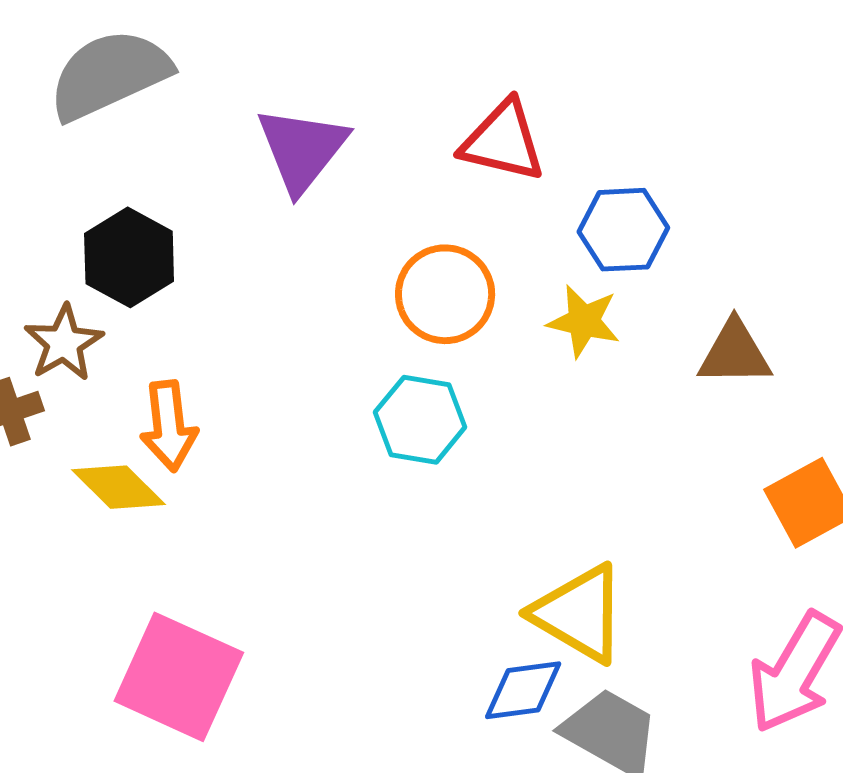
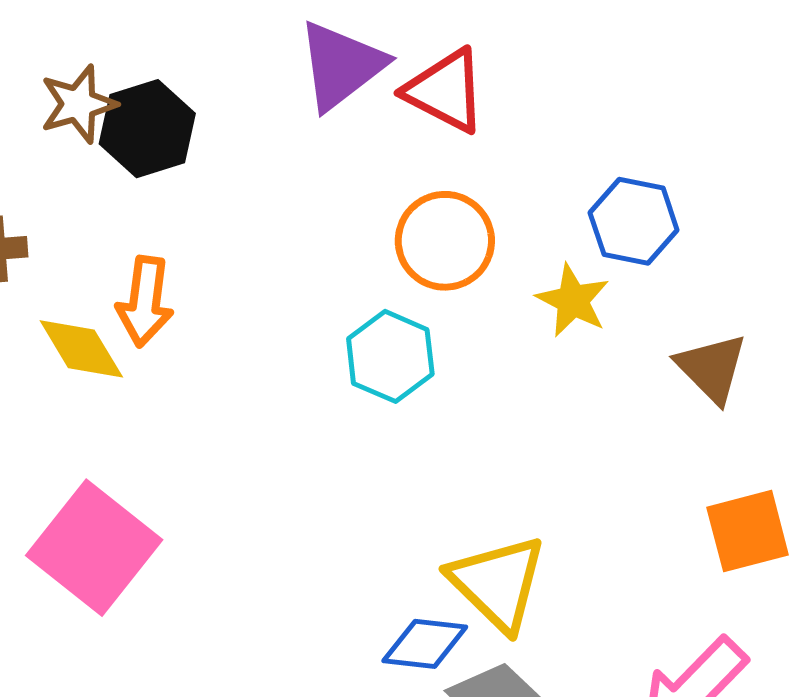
red triangle: (503, 141) -> (445, 91), moved
brown star: (64, 343) -> (78, 104), moved
brown triangle: (735, 353) -> (712, 368), turned 32

